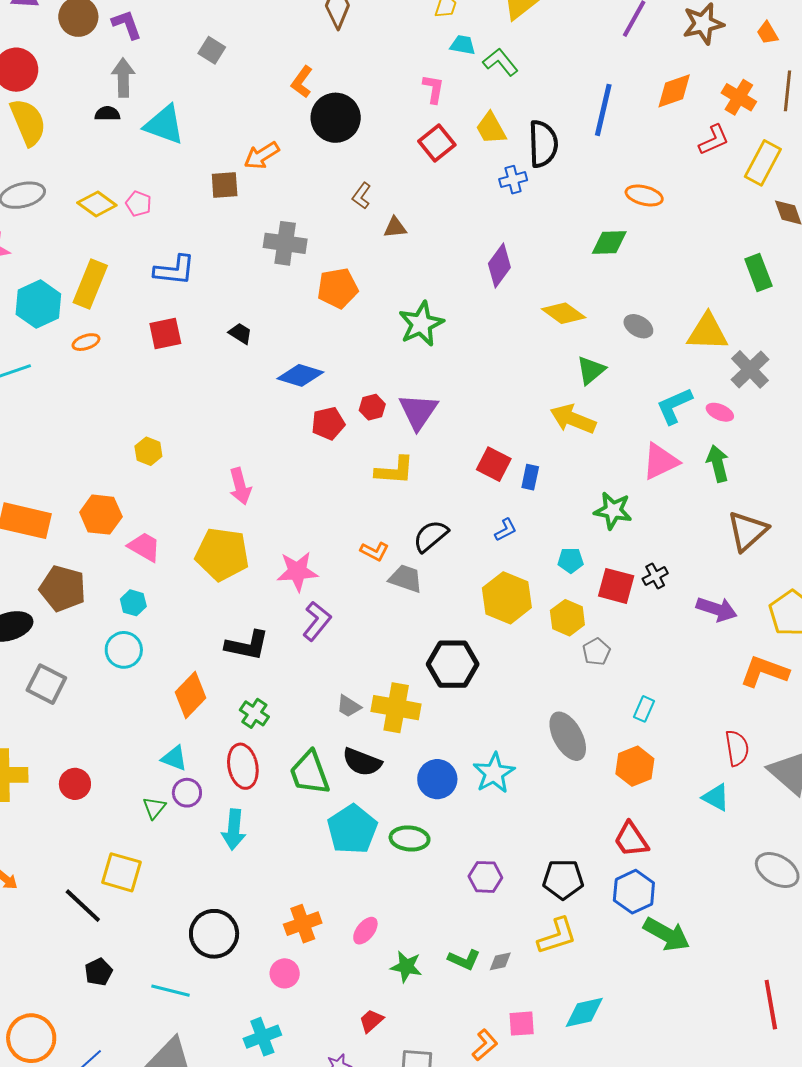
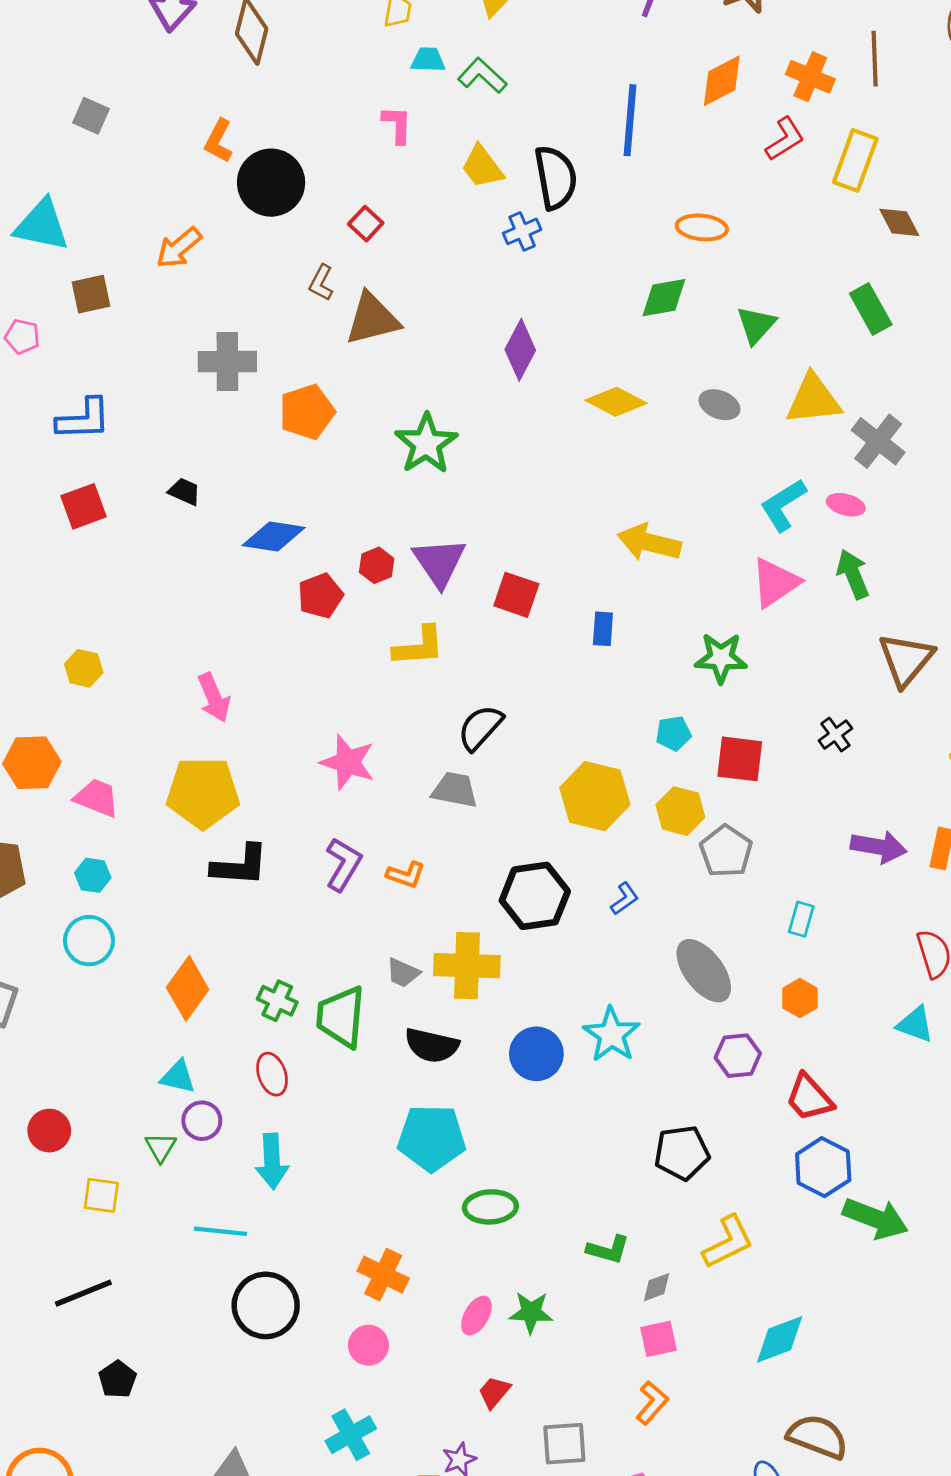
red square: (437, 143) -> (366, 224), moved, size x0.7
brown square: (225, 185) -> (91, 294), moved
brown triangle: (395, 227) -> (372, 319), size x1.8
green triangle: (591, 370) -> (756, 325), moved
red square: (494, 464) -> (516, 595), moved
blue L-shape: (506, 530) -> (625, 899), moved
orange L-shape: (375, 551) -> (406, 875), moved
pink star: (297, 571) -> (348, 762), moved, turned 30
black cross: (655, 576) -> (835, 735), moved
purple arrow: (717, 609) -> (879, 847), moved
black L-shape: (247, 645) -> (240, 865), moved
gray pentagon: (596, 652) -> (726, 851), size x1.4
red ellipse: (243, 766) -> (272, 1074), size x0.7
orange hexagon: (635, 766) -> (800, 998), size x0.7
green trapezoid: (310, 773) -> (341, 1017), moved, turned 33
cyan pentagon: (352, 829) -> (432, 1138), turned -30
green ellipse: (410, 838) -> (490, 1207), moved
yellow square: (122, 872) -> (101, 1195), moved, size x0.7
purple hexagon: (485, 877) -> (738, 1056), moved
black pentagon: (563, 879) -> (682, 1153), moved
black line: (83, 906) -> (83, 1293), turned -57
orange cross: (303, 924) -> (383, 1275), turned -36
pink ellipse: (365, 931) -> (476, 1316), moved
green L-shape: (464, 960) -> (608, 1250), moved
cyan line: (170, 991) -> (221, 1231), moved
pink square: (522, 1024) -> (658, 1339), moved

